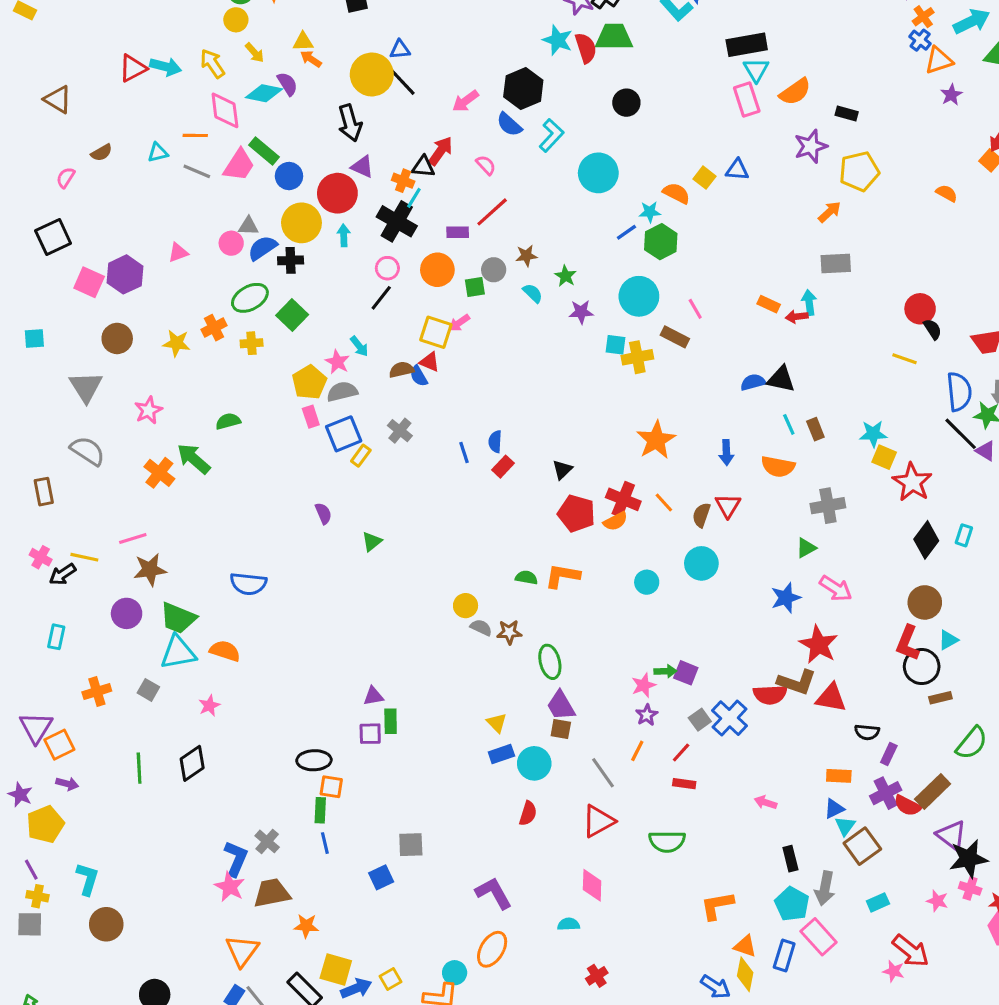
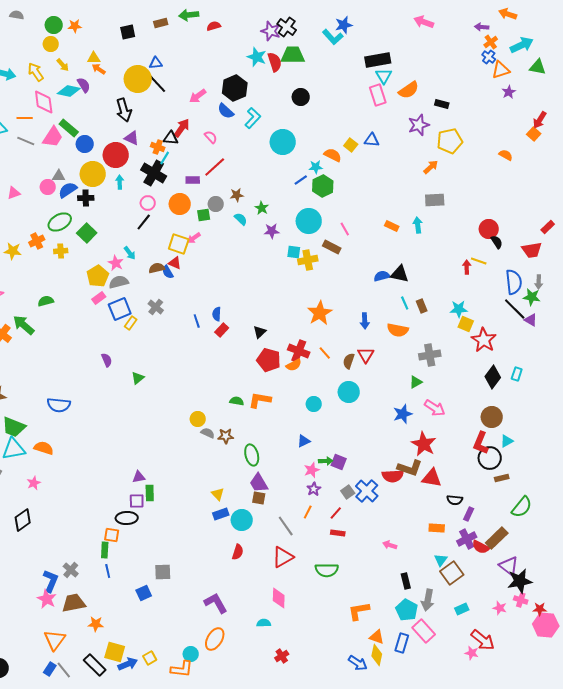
red arrow: (797, 317) -> (467, 267), moved, turned 96
pink rectangle: (311, 417) -> (99, 298), turned 72
black ellipse: (314, 760) -> (127, 518), moved
blue triangle: (834, 809) -> (304, 441), moved

